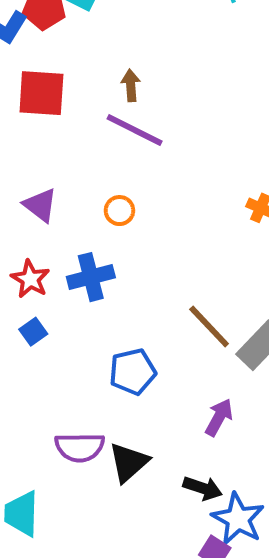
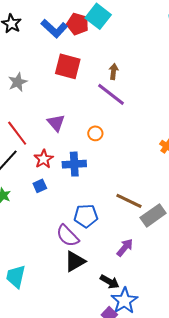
brown line: (209, 326) -> (129, 201), turned -32
purple semicircle: (80, 447) -> (68, 236), moved, turned 35

